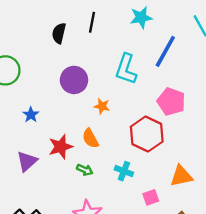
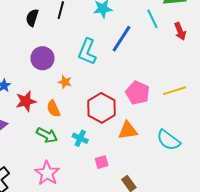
pink pentagon: (171, 102) -> (138, 93), moved
red star: (61, 147) -> (26, 101), moved
green arrow: (85, 170) -> (47, 135), size x1.5
orange triangle: (181, 176) -> (128, 130), moved

